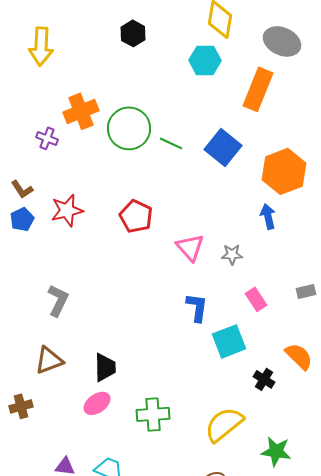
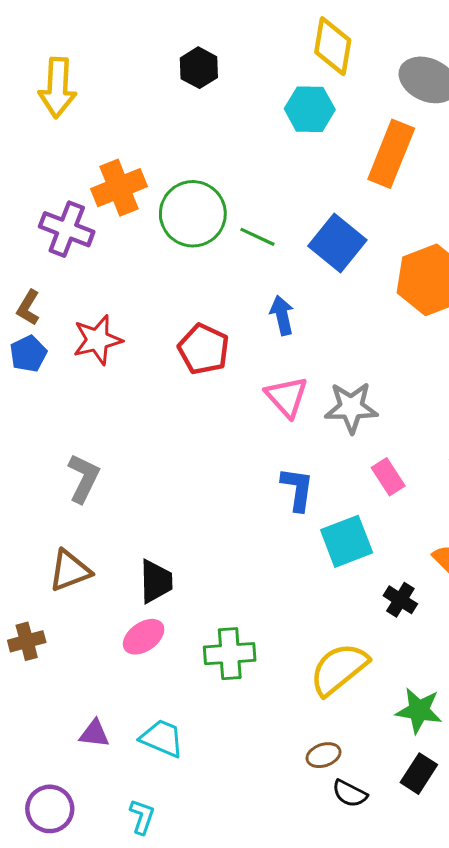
purple cross: (47, 138) -> (67, 229), size x1.6
brown L-shape: (22, 189) -> (28, 308), turned 65
blue arrow: (268, 216) -> (282, 315), moved
gray star: (232, 254) -> (351, 408), size x1.6

